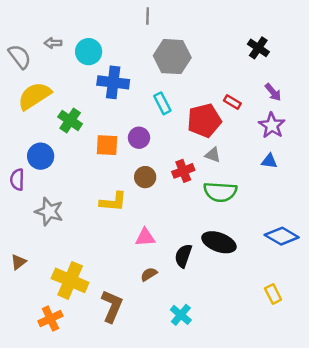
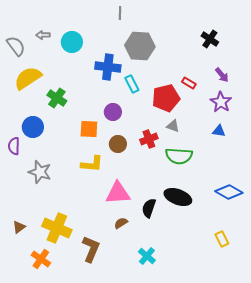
blue cross: (113, 82) -> (108, 67), moved
orange square: (107, 145) -> (89, 129), moved
pink triangle: (145, 237) -> (118, 193), size x1.5
brown triangle: (18, 262) -> (19, 227), moved
orange cross: (50, 319) -> (41, 259), turned -30

